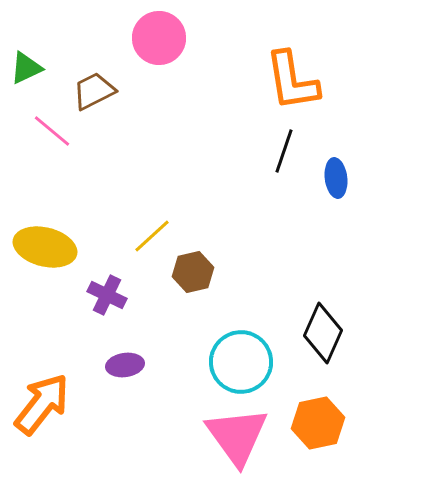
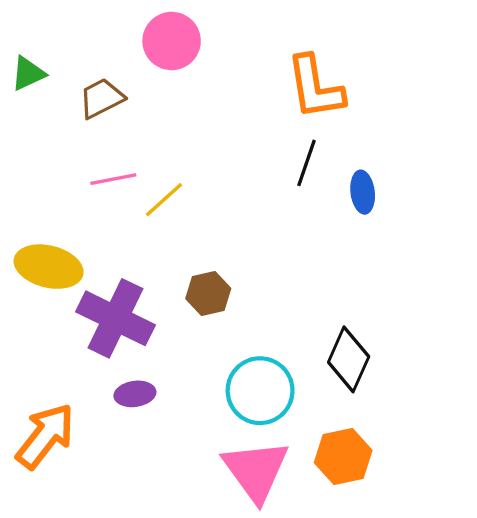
pink line: (52, 131) -> (113, 179), moved, turned -51
yellow line: (152, 236) -> (164, 200), moved
purple cross: (107, 295) -> (115, 318), size x1.8

